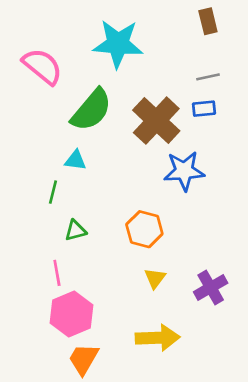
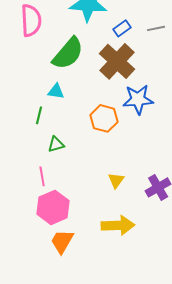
pink semicircle: (42, 66) -> (31, 20), turned 48
blue rectangle: (204, 109) -> (122, 28), moved, turned -30
orange hexagon: (144, 229) -> (104, 118), moved

